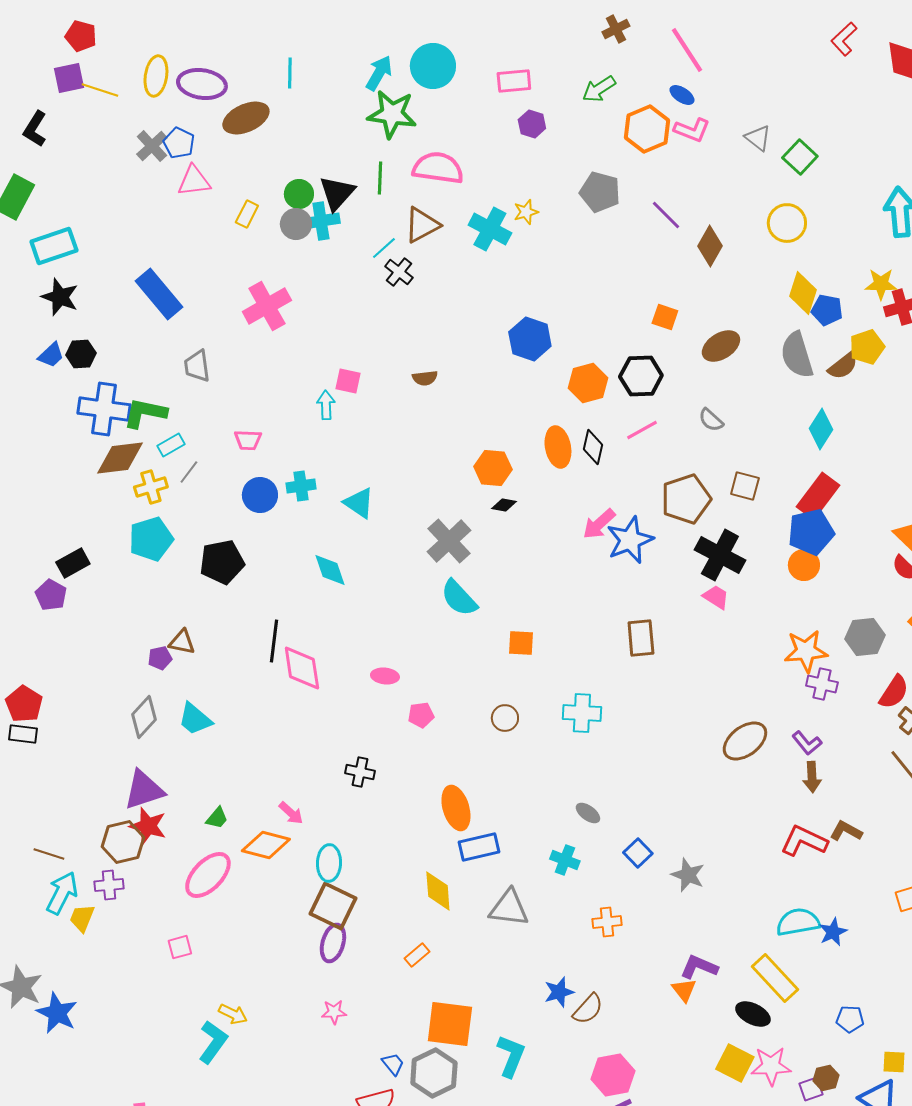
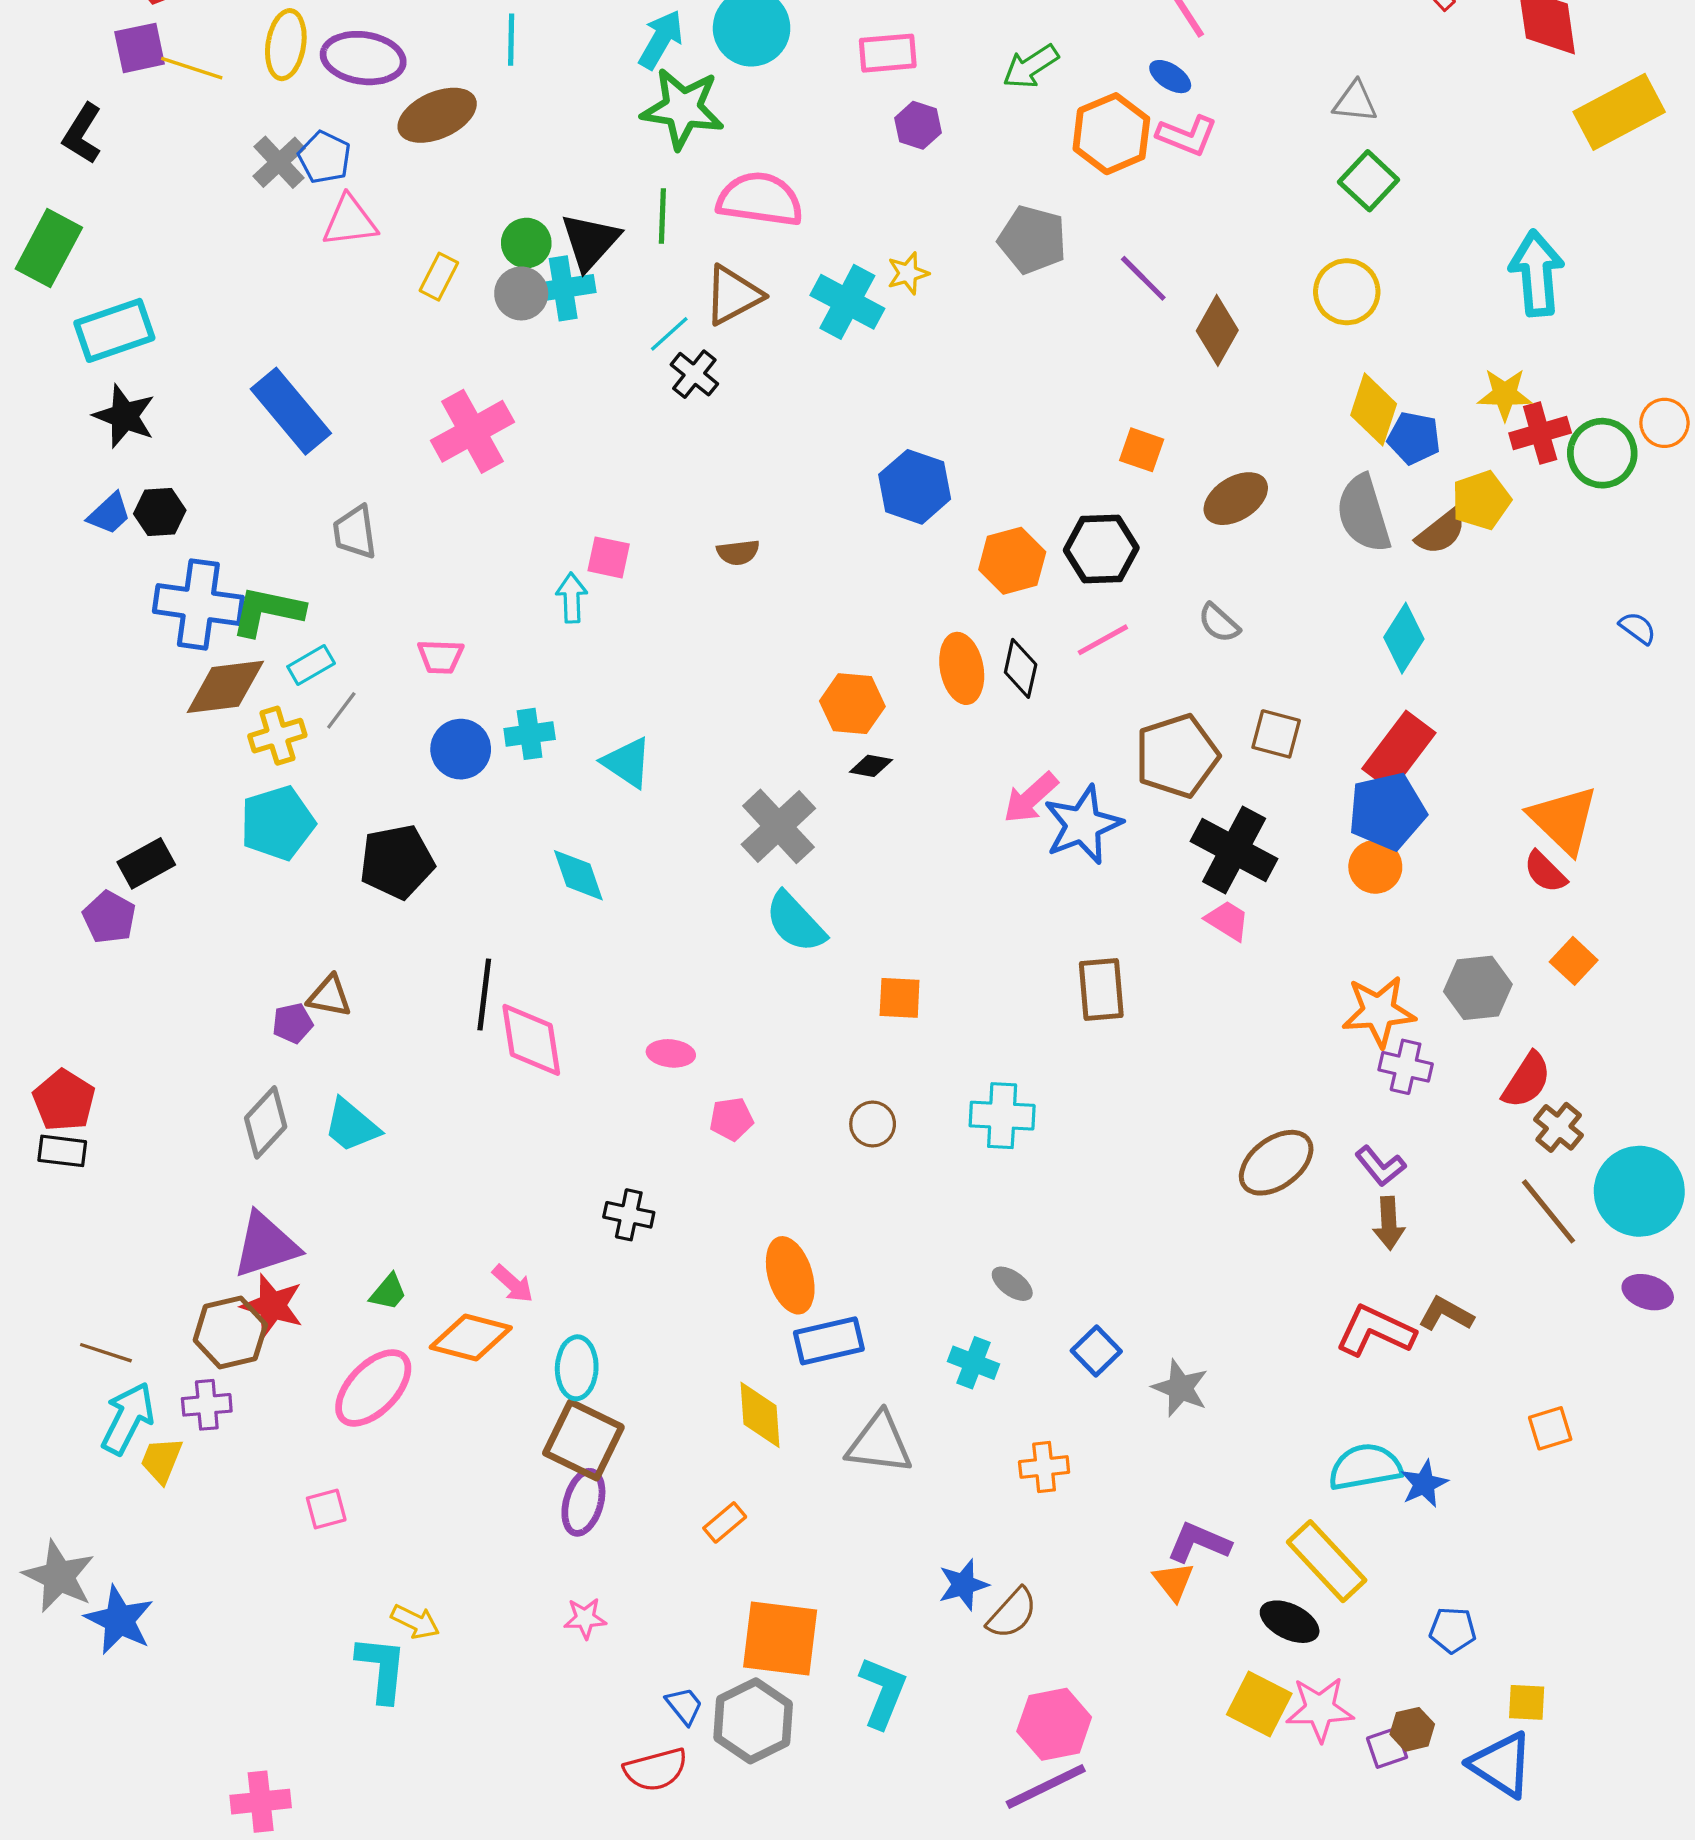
gray triangle: (758, 138) -> (1355, 102), moved, turned -32
cyan L-shape: (213, 1042) -> (382, 1669), turned -30

